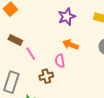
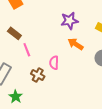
orange arrow: (70, 45) -> (76, 44), moved
brown cross: (46, 76) -> (38, 75), turned 32

